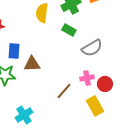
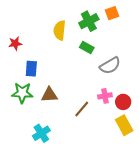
brown triangle: (32, 64) -> (49, 95), moved
yellow rectangle: (95, 106) -> (124, 125), moved

